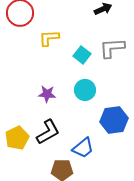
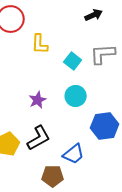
yellow L-shape: (49, 38) -> (40, 44), turned -85
purple star: (47, 94) -> (38, 100), turned -30

